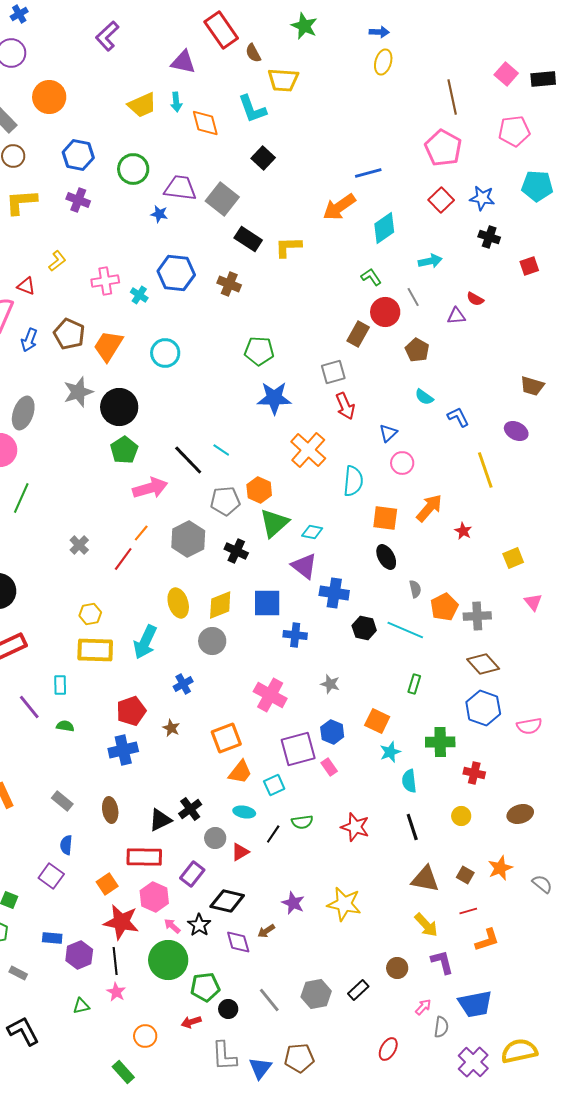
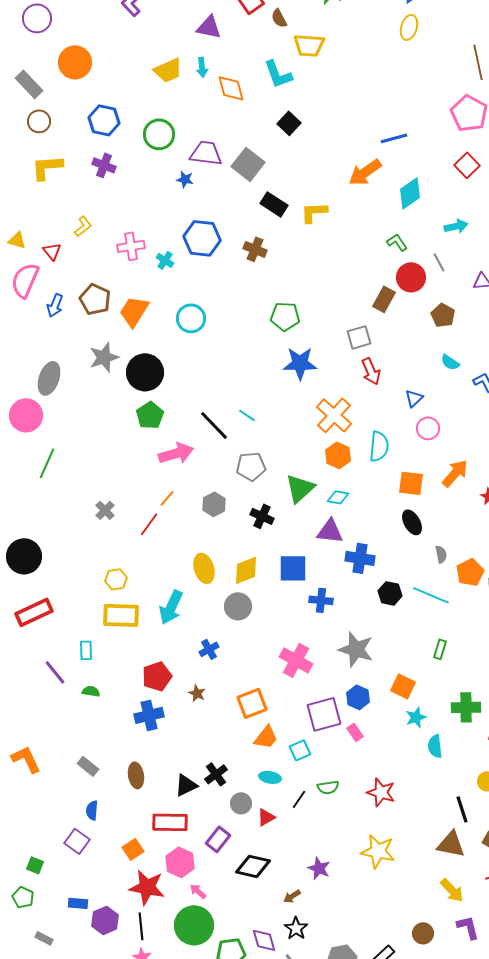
red triangle: (26, 286) -> (52, 251), turned 30
orange hexagon: (259, 490) -> (338, 455), moved
gray hexagon: (188, 539) -> (214, 504), size x0.7
purple triangle: (304, 566) -> (330, 531), turned -32
gray star: (330, 684) -> (356, 649), size x1.8
black line: (412, 827) -> (462, 809), moved
yellow star: (344, 904) -> (378, 851), moved
black star: (199, 925) -> (296, 928), moved
purple diamond: (238, 942) -> (264, 940), moved

